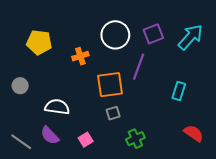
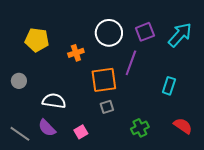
green cross: (135, 139) -> (140, 128), moved

